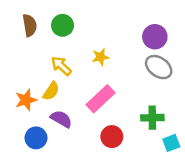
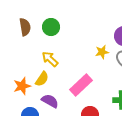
yellow star: (100, 57) -> (102, 52), moved

